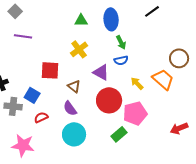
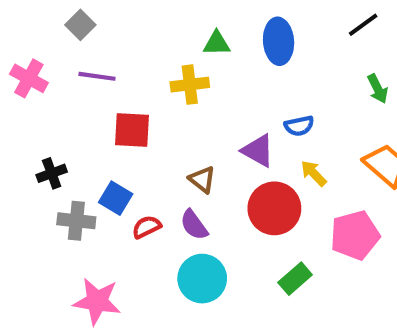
green arrow: (121, 42) -> (378, 89), moved
yellow cross: (79, 49) -> (190, 85), moved, turned 30
red square: (50, 70) -> (132, 130), moved
yellow arrow: (137, 83) -> (314, 173), moved
pink pentagon: (135, 113) -> (355, 235), moved
red semicircle: (41, 117) -> (146, 227), moved

